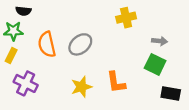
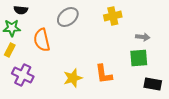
gray ellipse: (80, 44) -> (68, 17), moved
green square: (155, 64) -> (139, 58), turned -30

